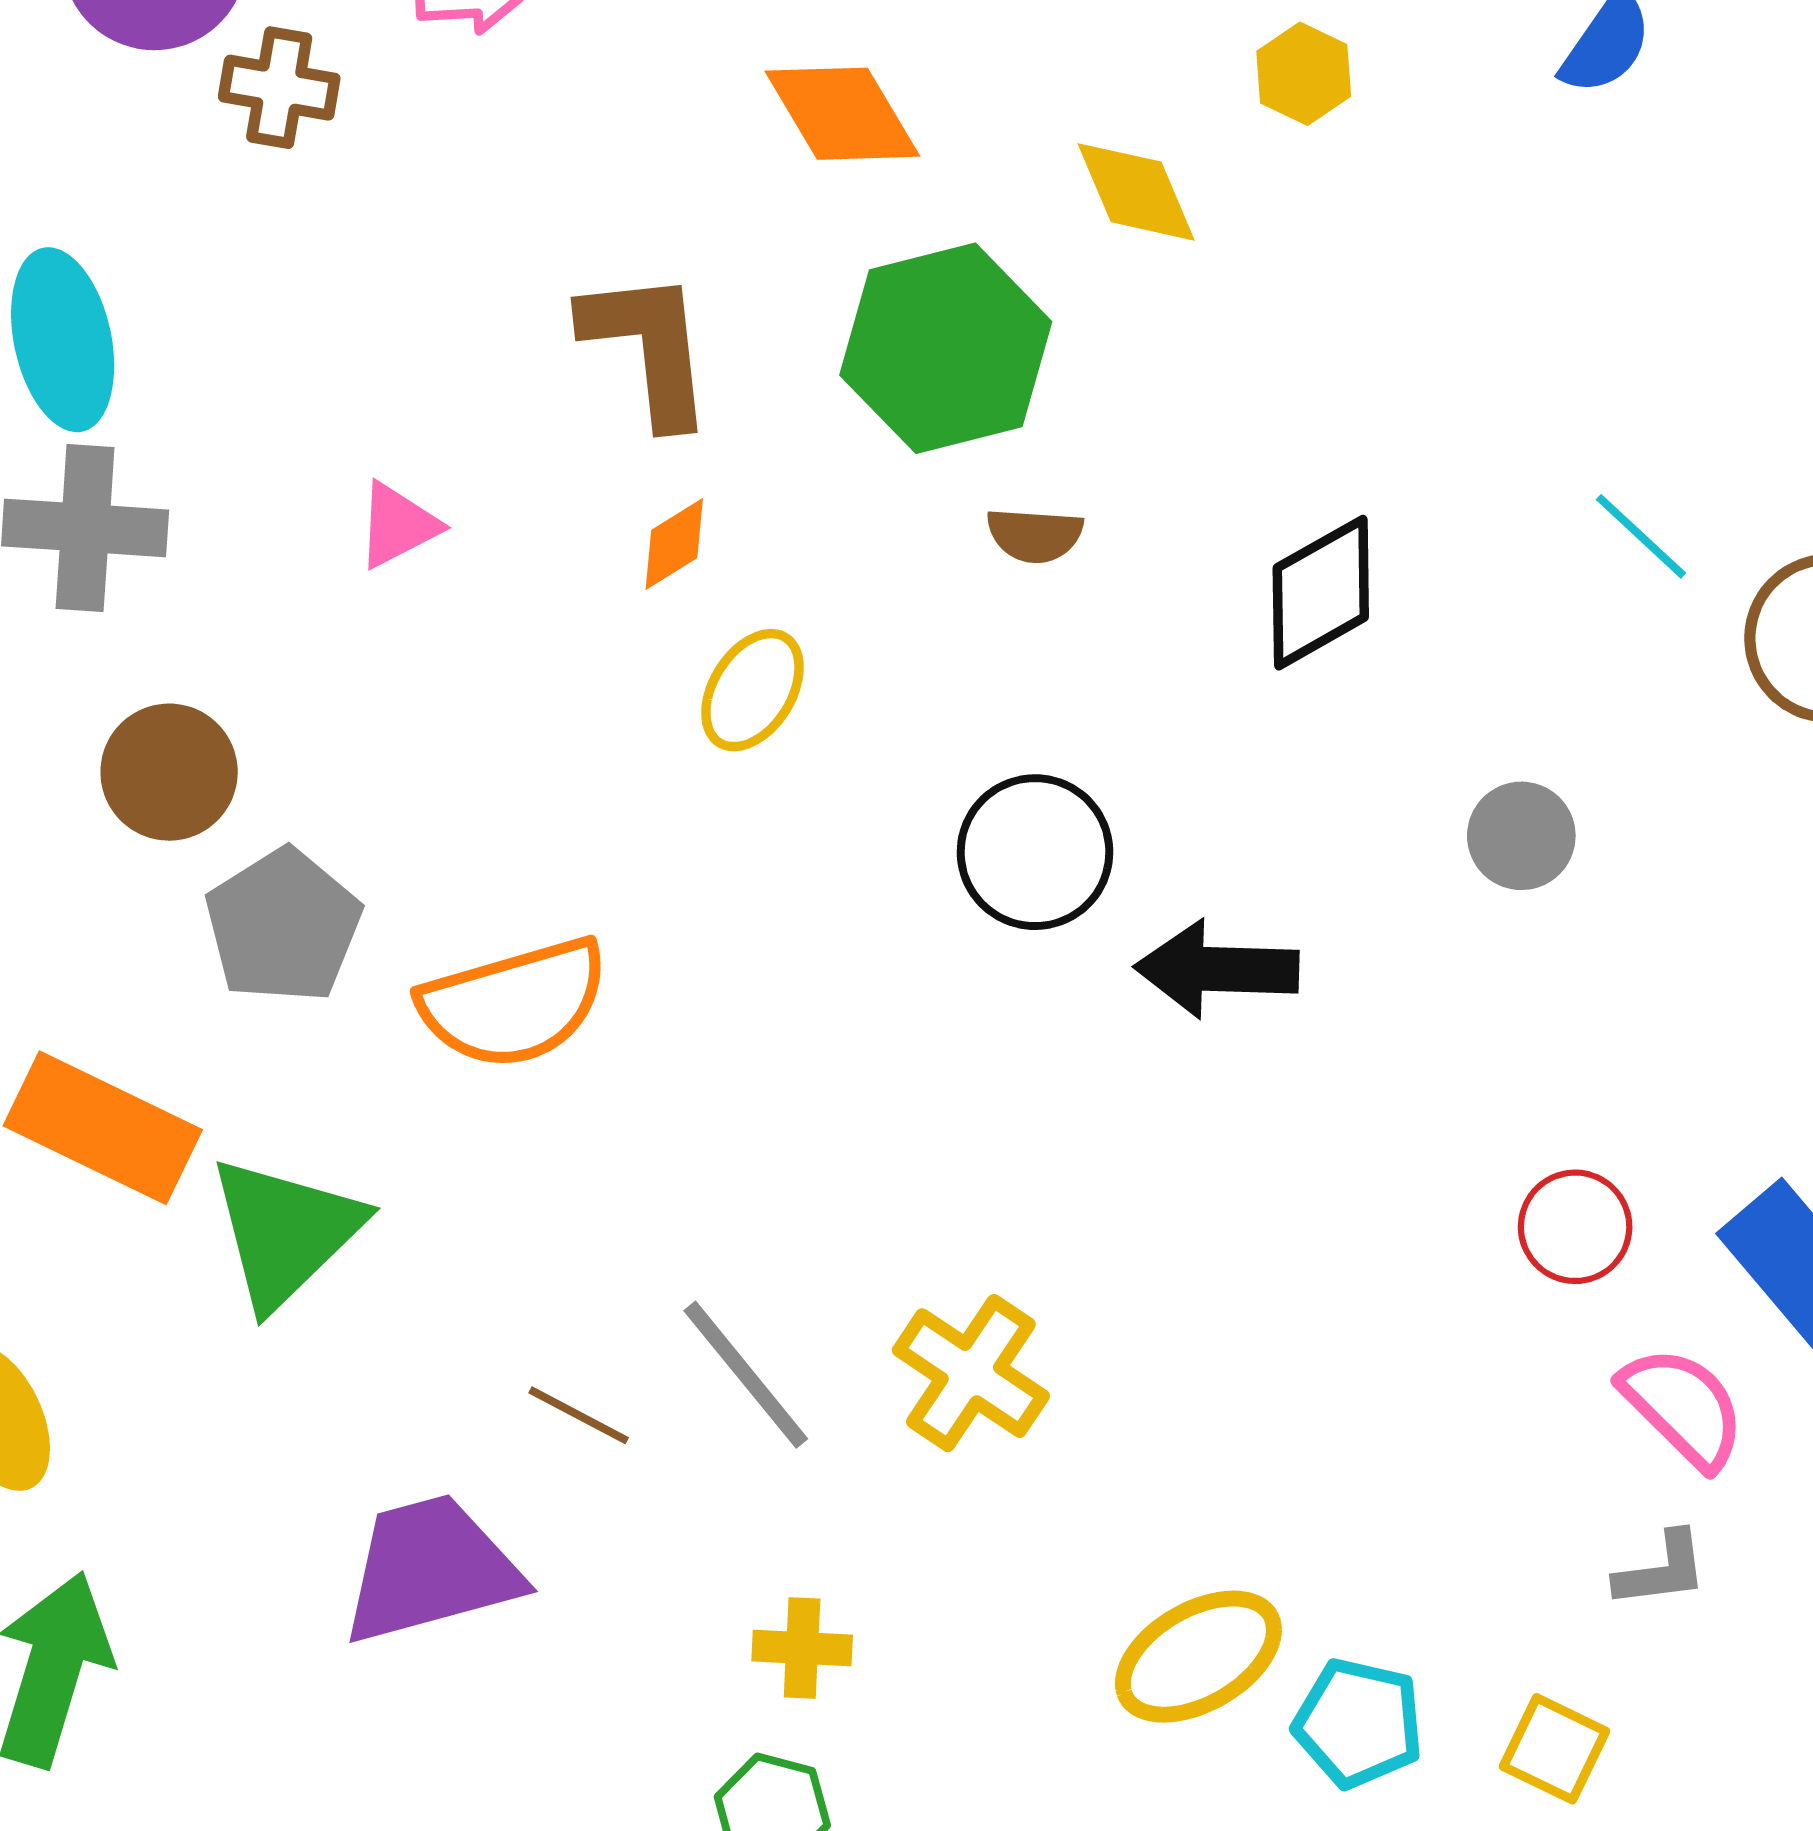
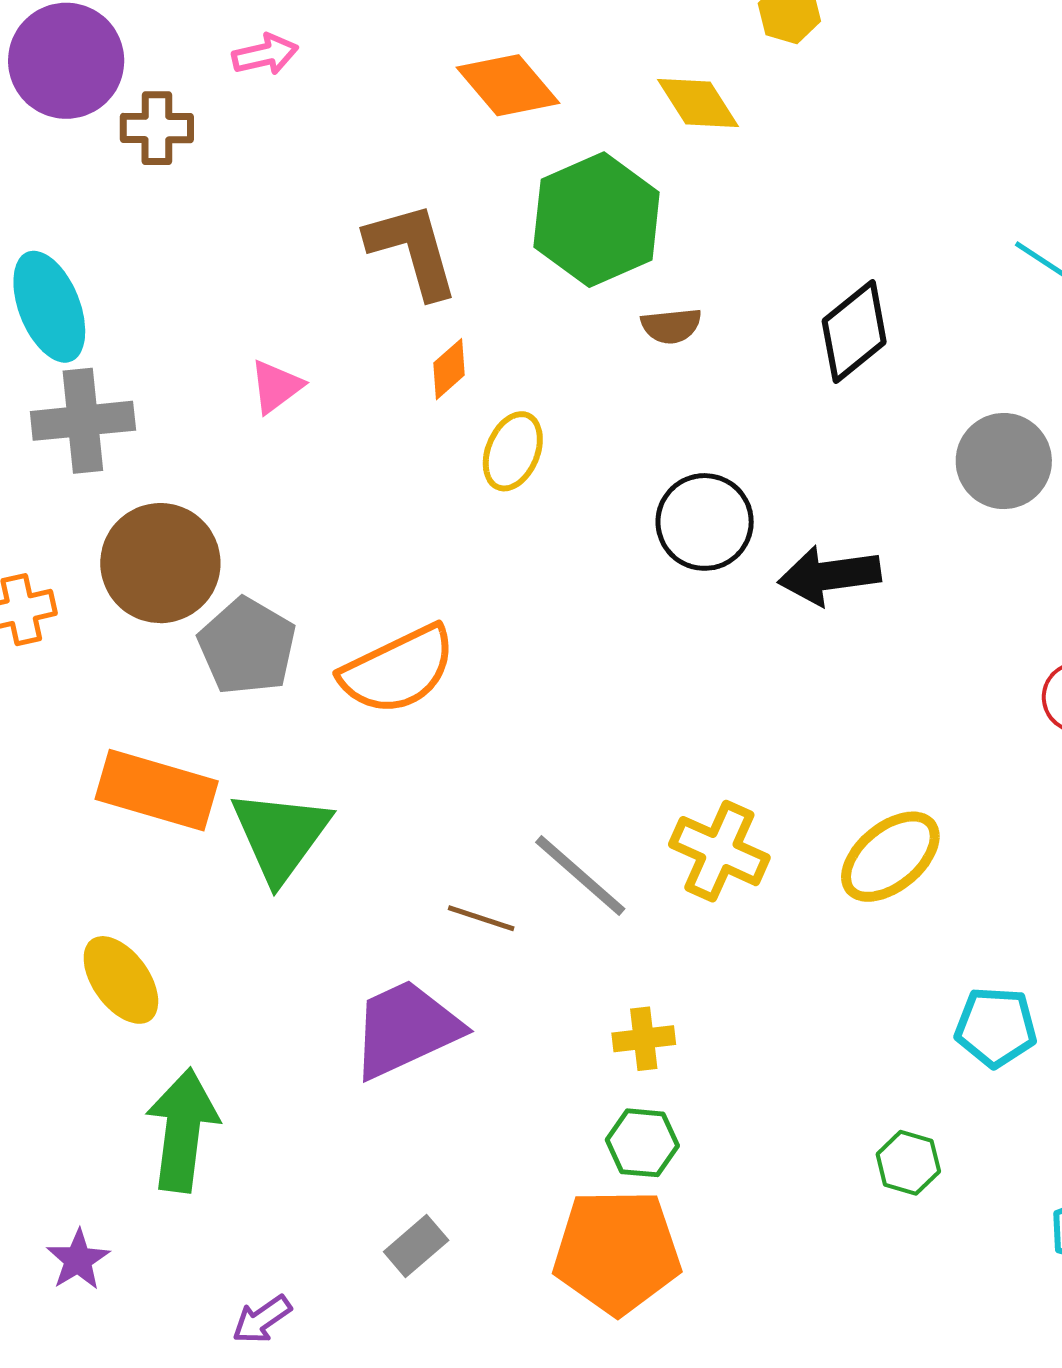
brown circle: (169, 772) -> (160, 563), size x1.4
gray circle: (1521, 836) -> (1004, 461), size x1.4
yellow ellipse: (1198, 1657) -> (890, 857), moved

